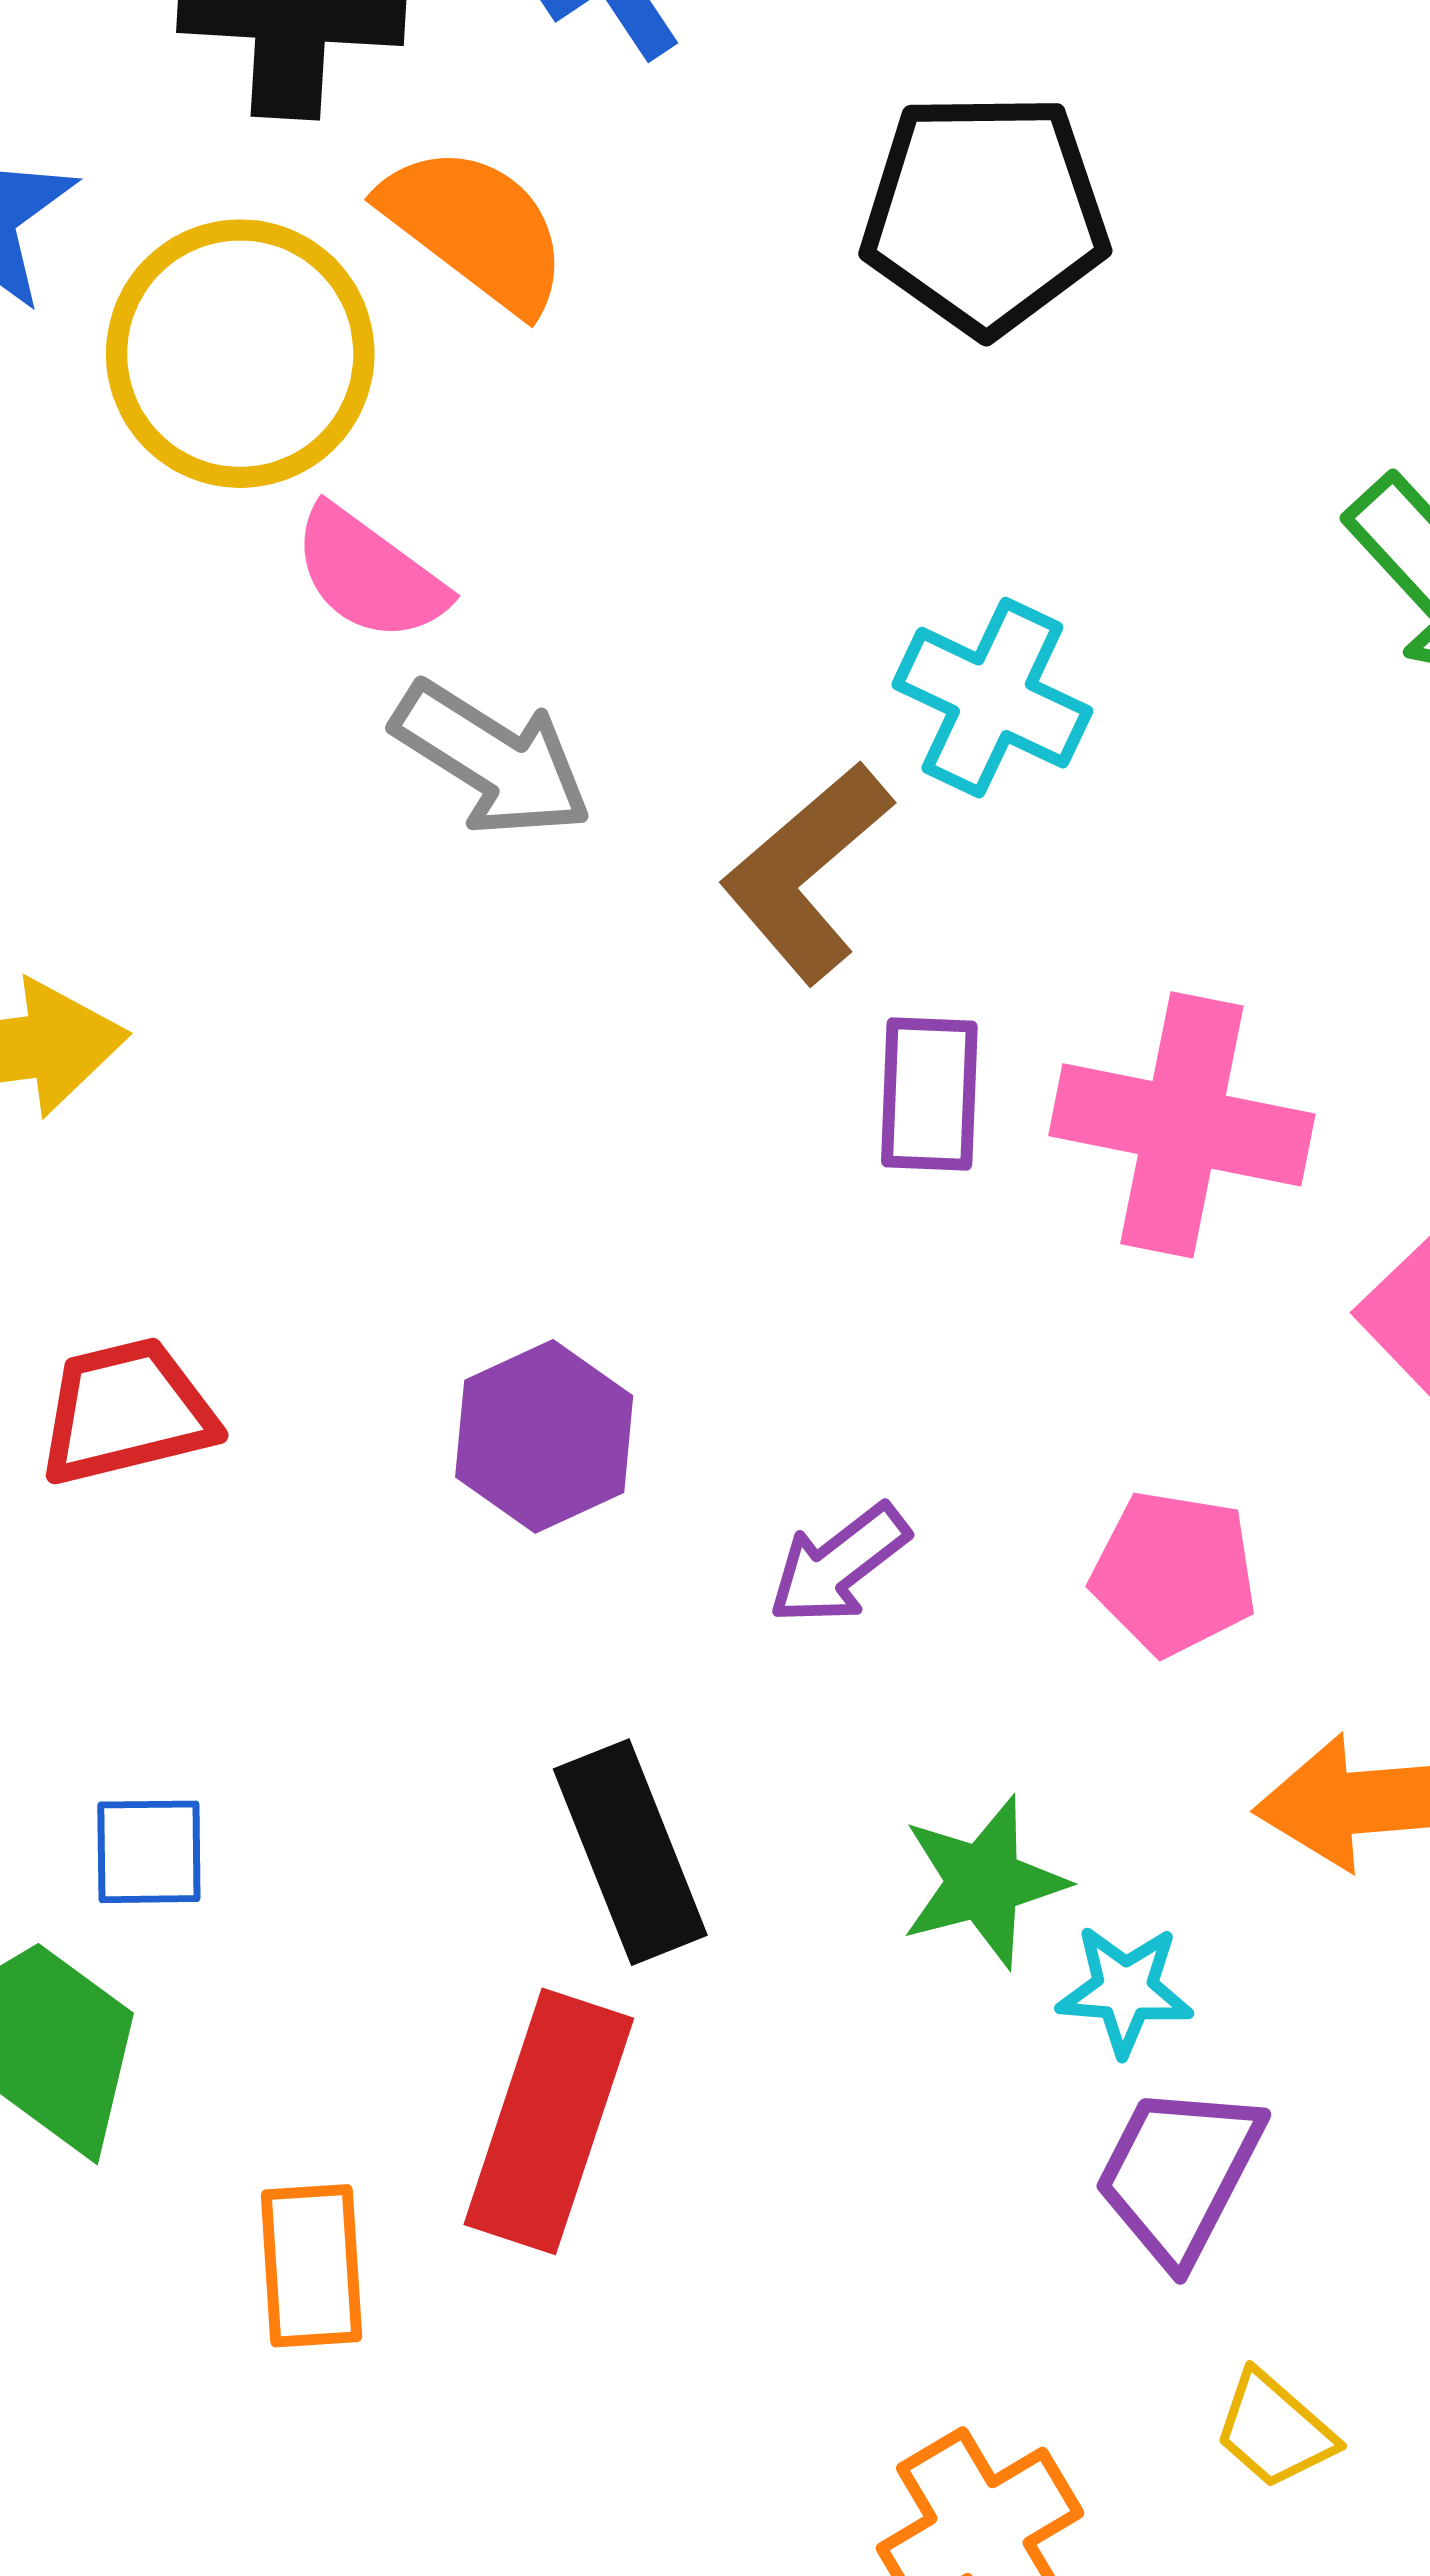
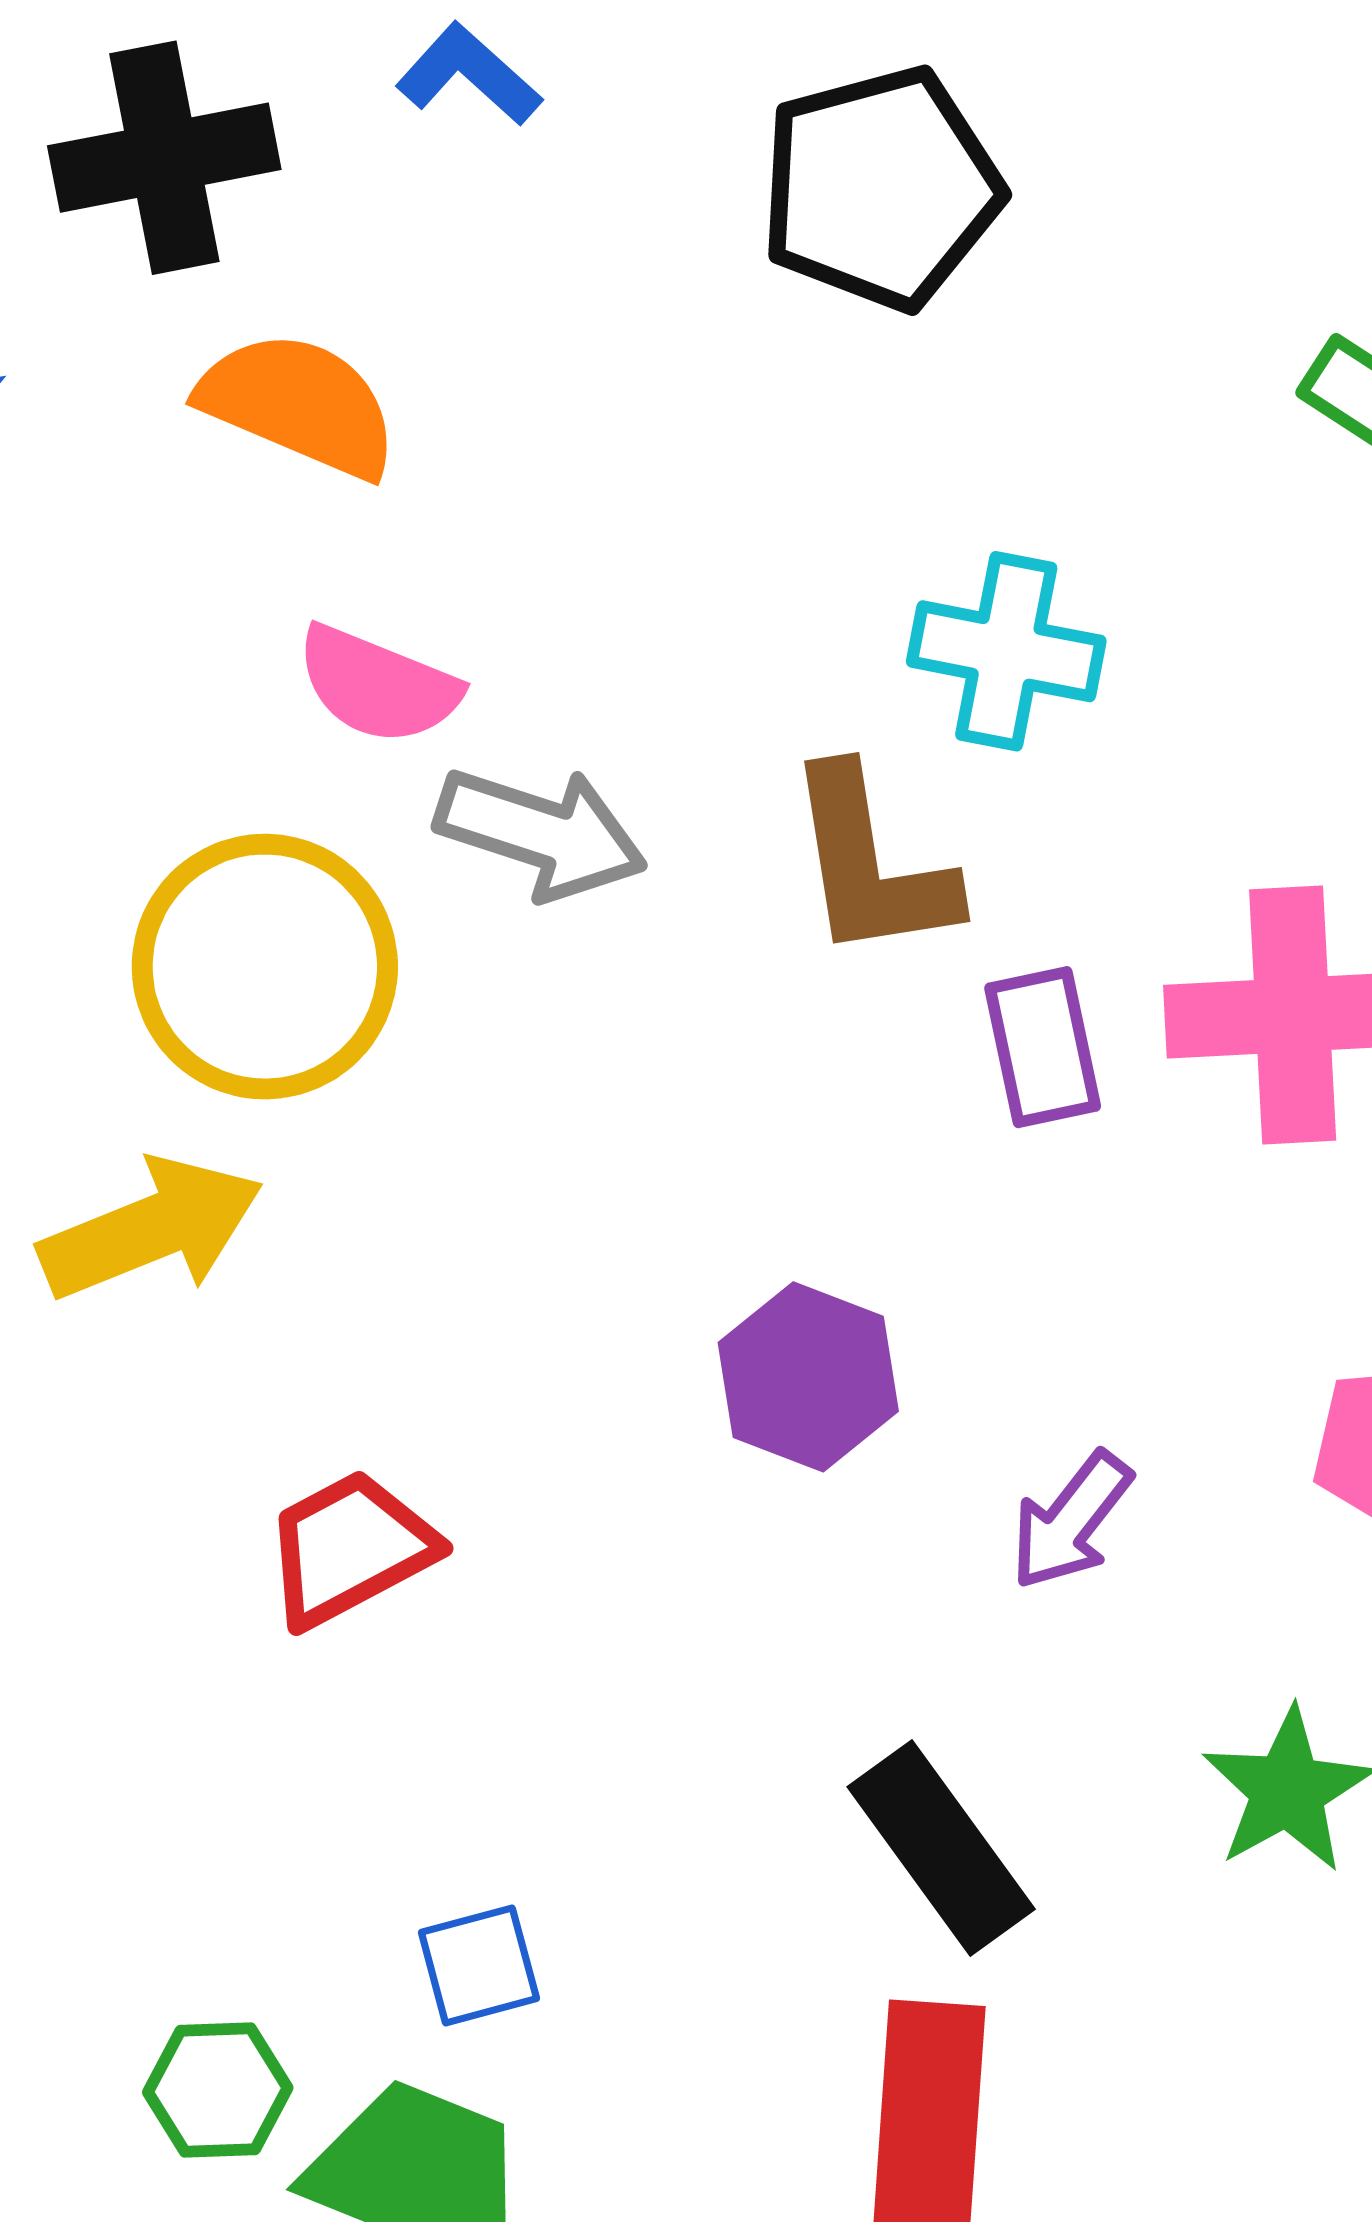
orange semicircle: (475, 228) -> (299, 404), moved
yellow circle: (240, 354) -> (265, 967), moved
brown L-shape: (807, 872) -> (871, 864), turned -44
purple hexagon: (544, 1436) -> (808, 1377), moved

